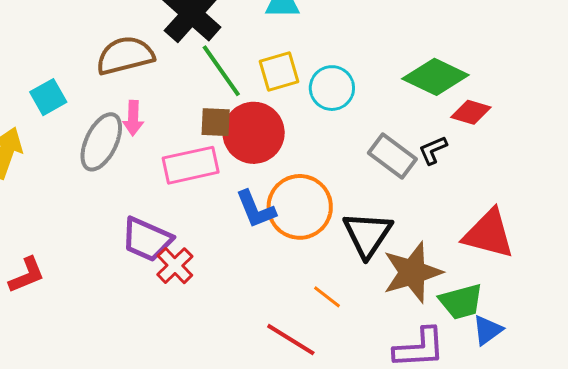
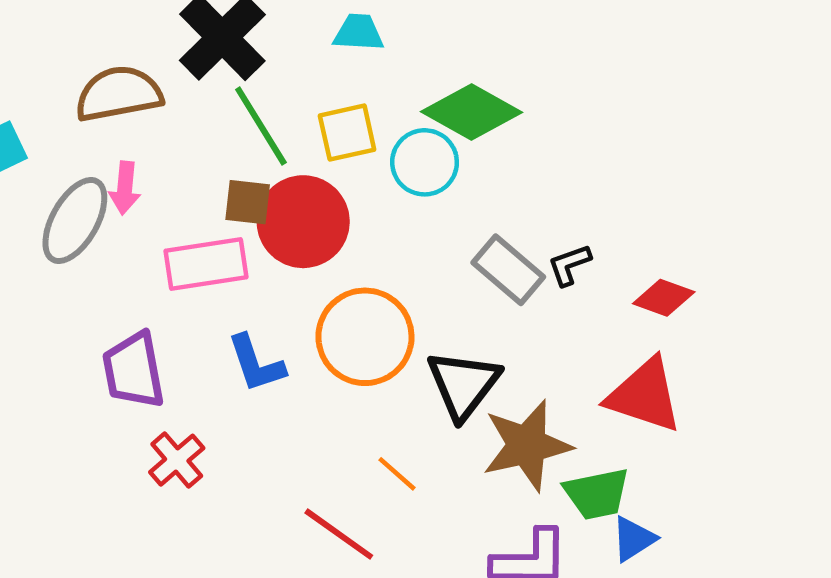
green diamond: (435, 77) -> (472, 112), moved
red diamond: (471, 112) -> (664, 298), moved
blue L-shape: (256, 209) -> (256, 364), moved
purple trapezoid: (147, 239) -> (133, 370), turned 52
red cross: (175, 266) -> (177, 460), moved

